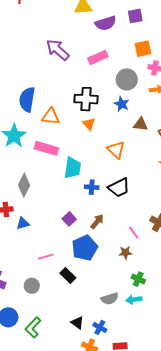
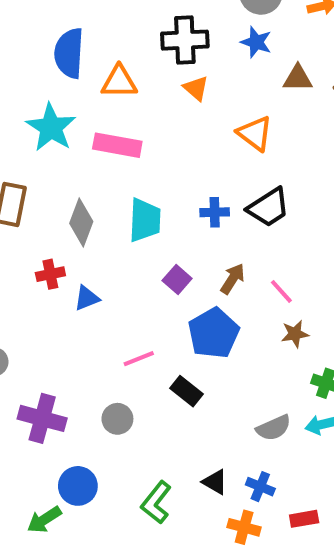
cyan trapezoid: (73, 168) -> (145, 220), moved
pink line: (134, 233) -> (281, 291), moved
green L-shape: (33, 327) -> (156, 502), moved

